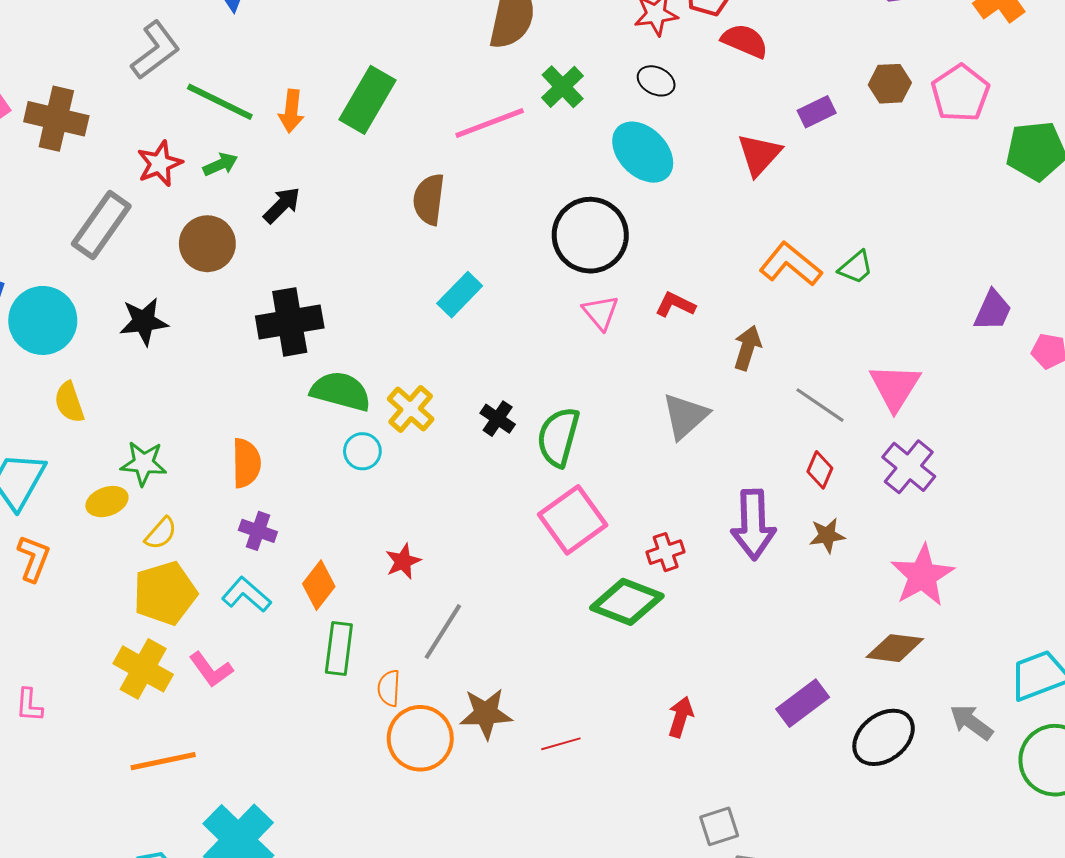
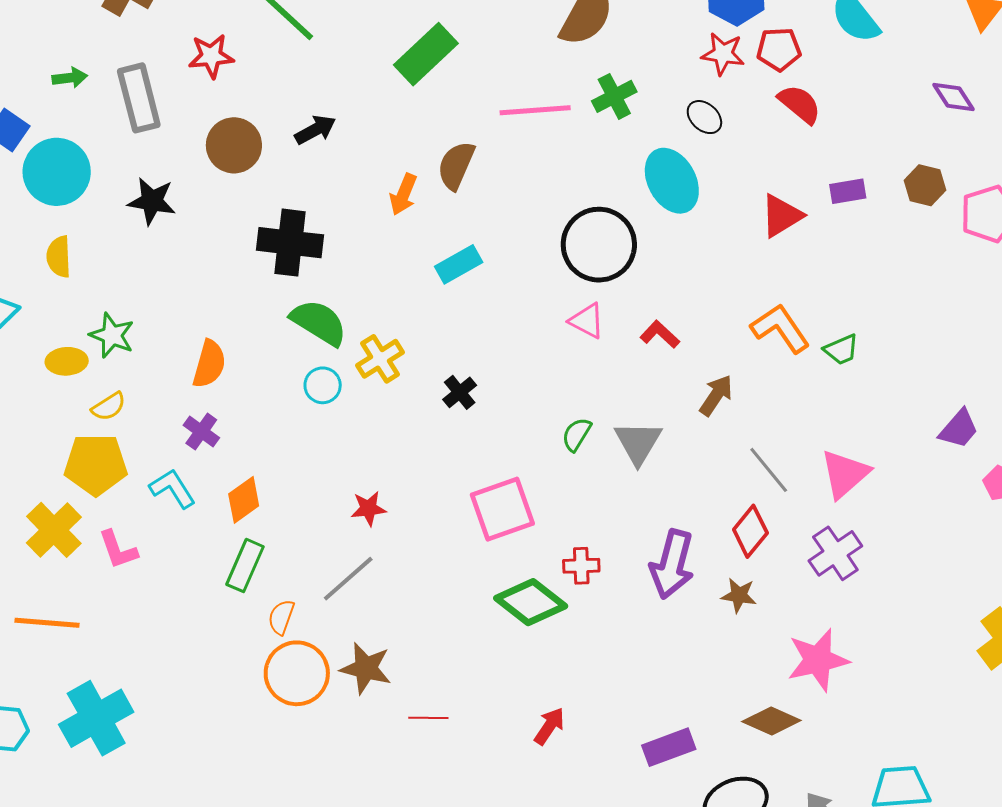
orange arrow: (291, 111) -> (403, 194), moved
green arrow: (220, 164) -> (70, 78), moved
gray rectangle: (101, 225) -> (139, 98), turned -66
pink triangle: (601, 312) -> (587, 321), turned -39
gray triangle: (685, 416) -> (638, 443), turned -34
green semicircle: (558, 437) -> (577, 434), moved, size x0.6
red diamond: (820, 470) -> (750, 531), size x1.4
red star: (403, 561) -> (368, 509), moved

